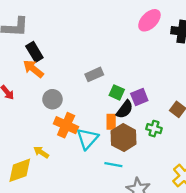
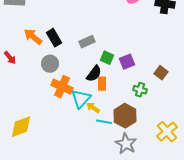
black rectangle: (34, 52) -> (54, 38), moved
black semicircle: (125, 109) -> (94, 74), moved
brown hexagon: (124, 138) -> (125, 116), moved
yellow arrow: (41, 152) -> (93, 108), moved

